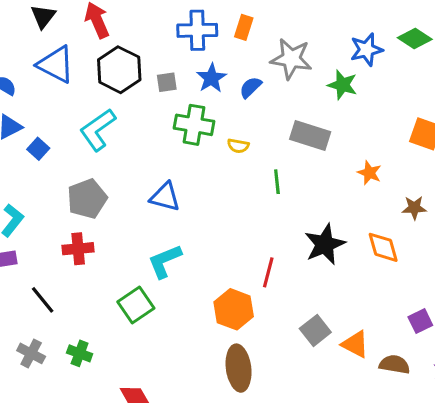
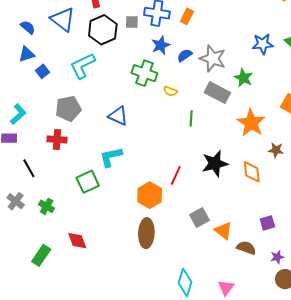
gray star: (291, 59) -> (213, 59), moved
gray square: (167, 82) -> (132, 22), moved
green star: (342, 85) -> (243, 78), moved
orange star: (369, 173) -> (251, 123), size x1.8

